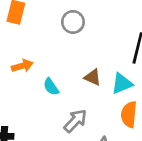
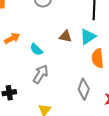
gray arrow: (75, 121) -> (41, 74), moved

